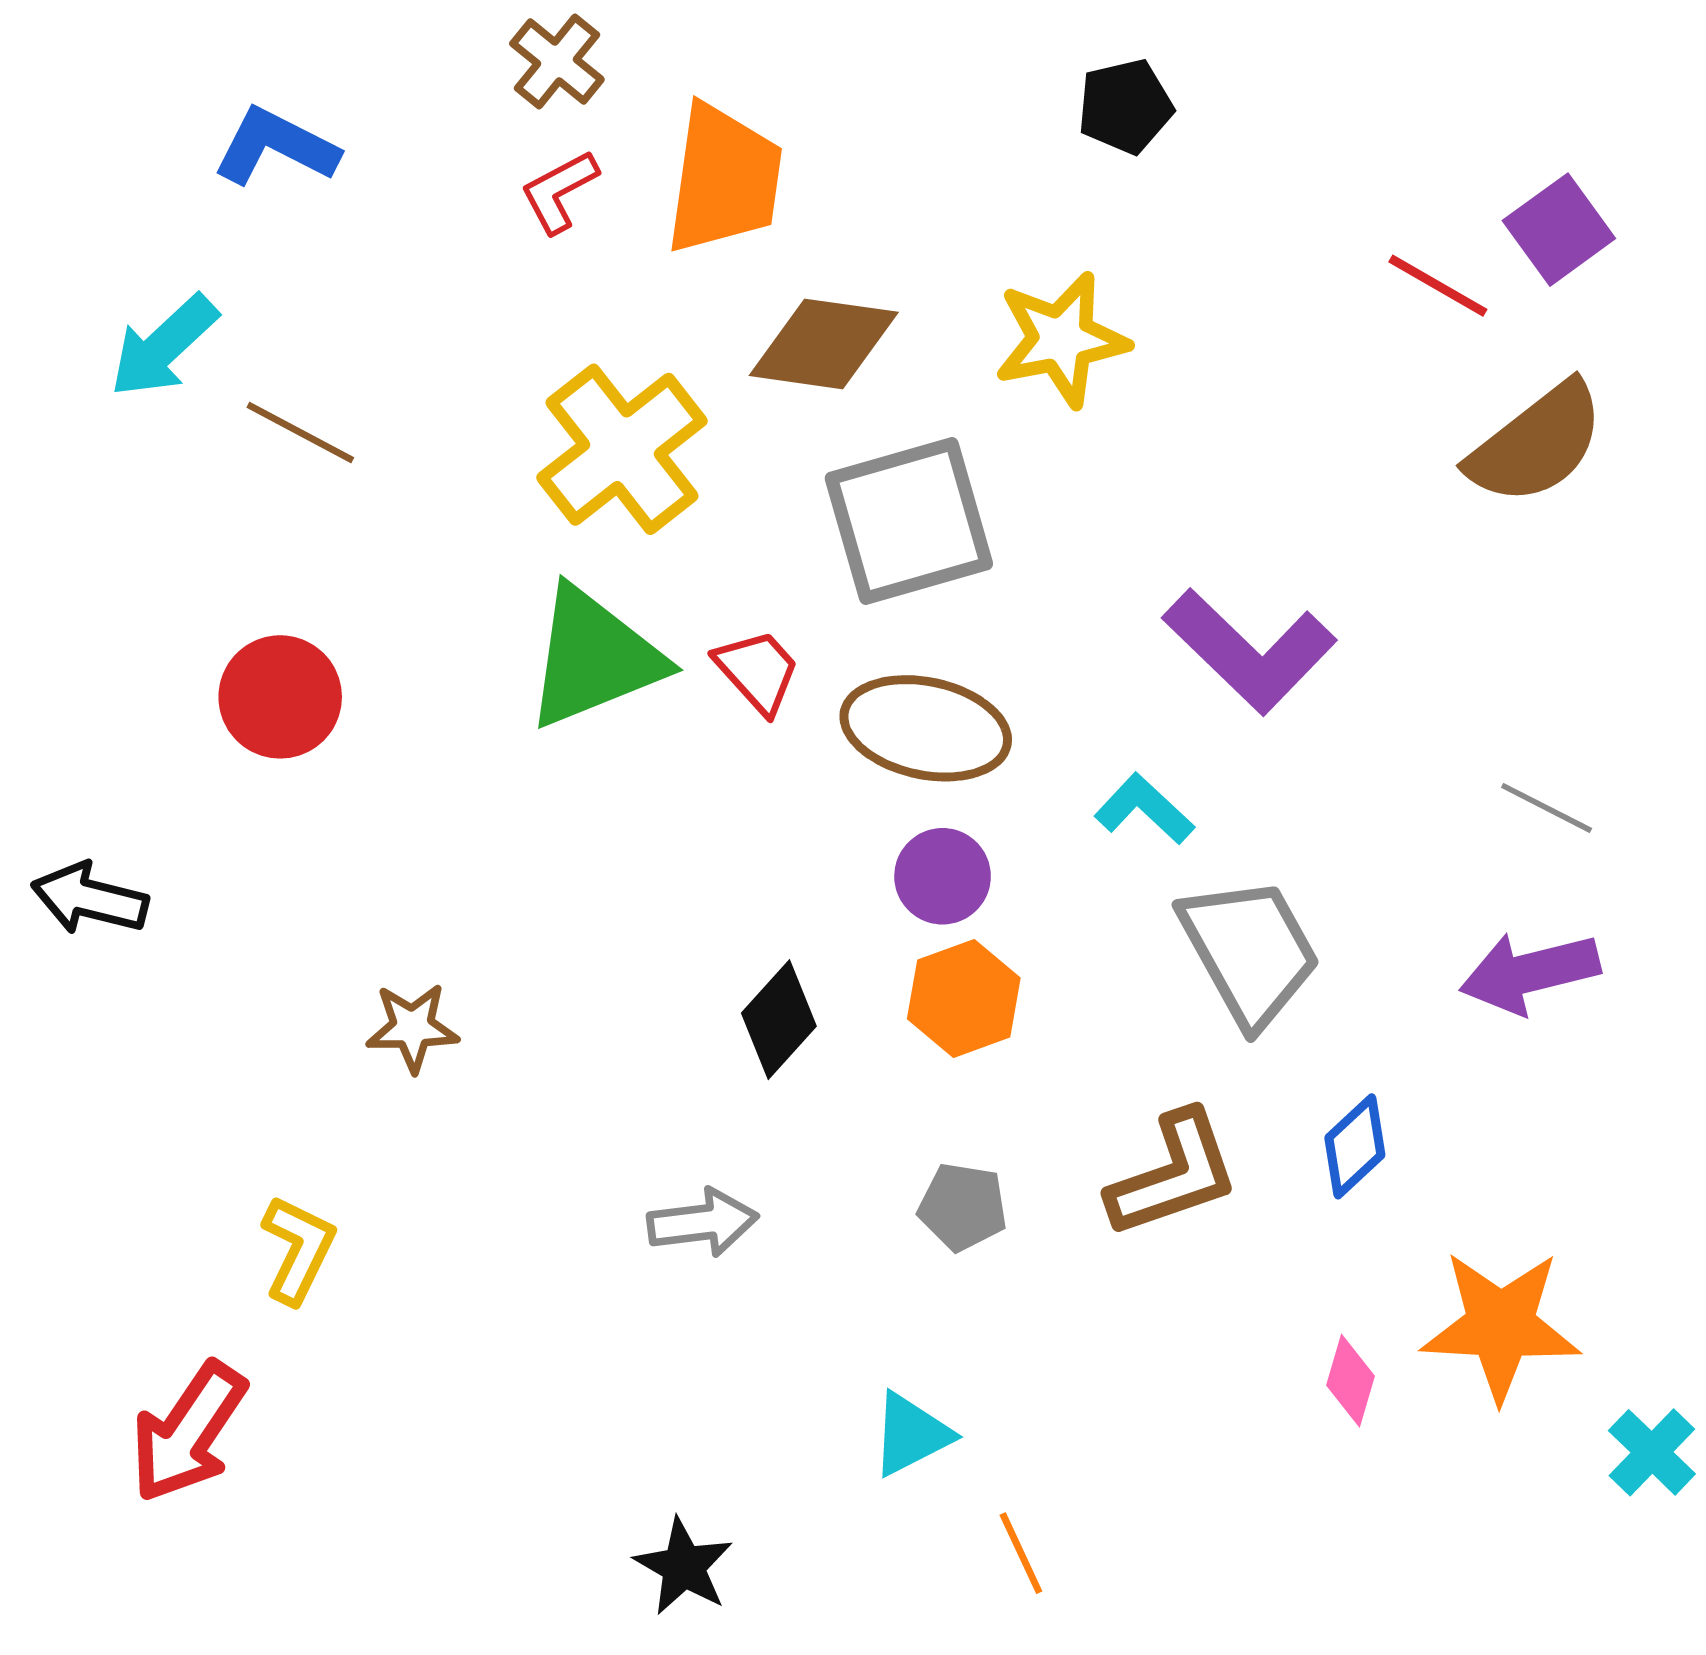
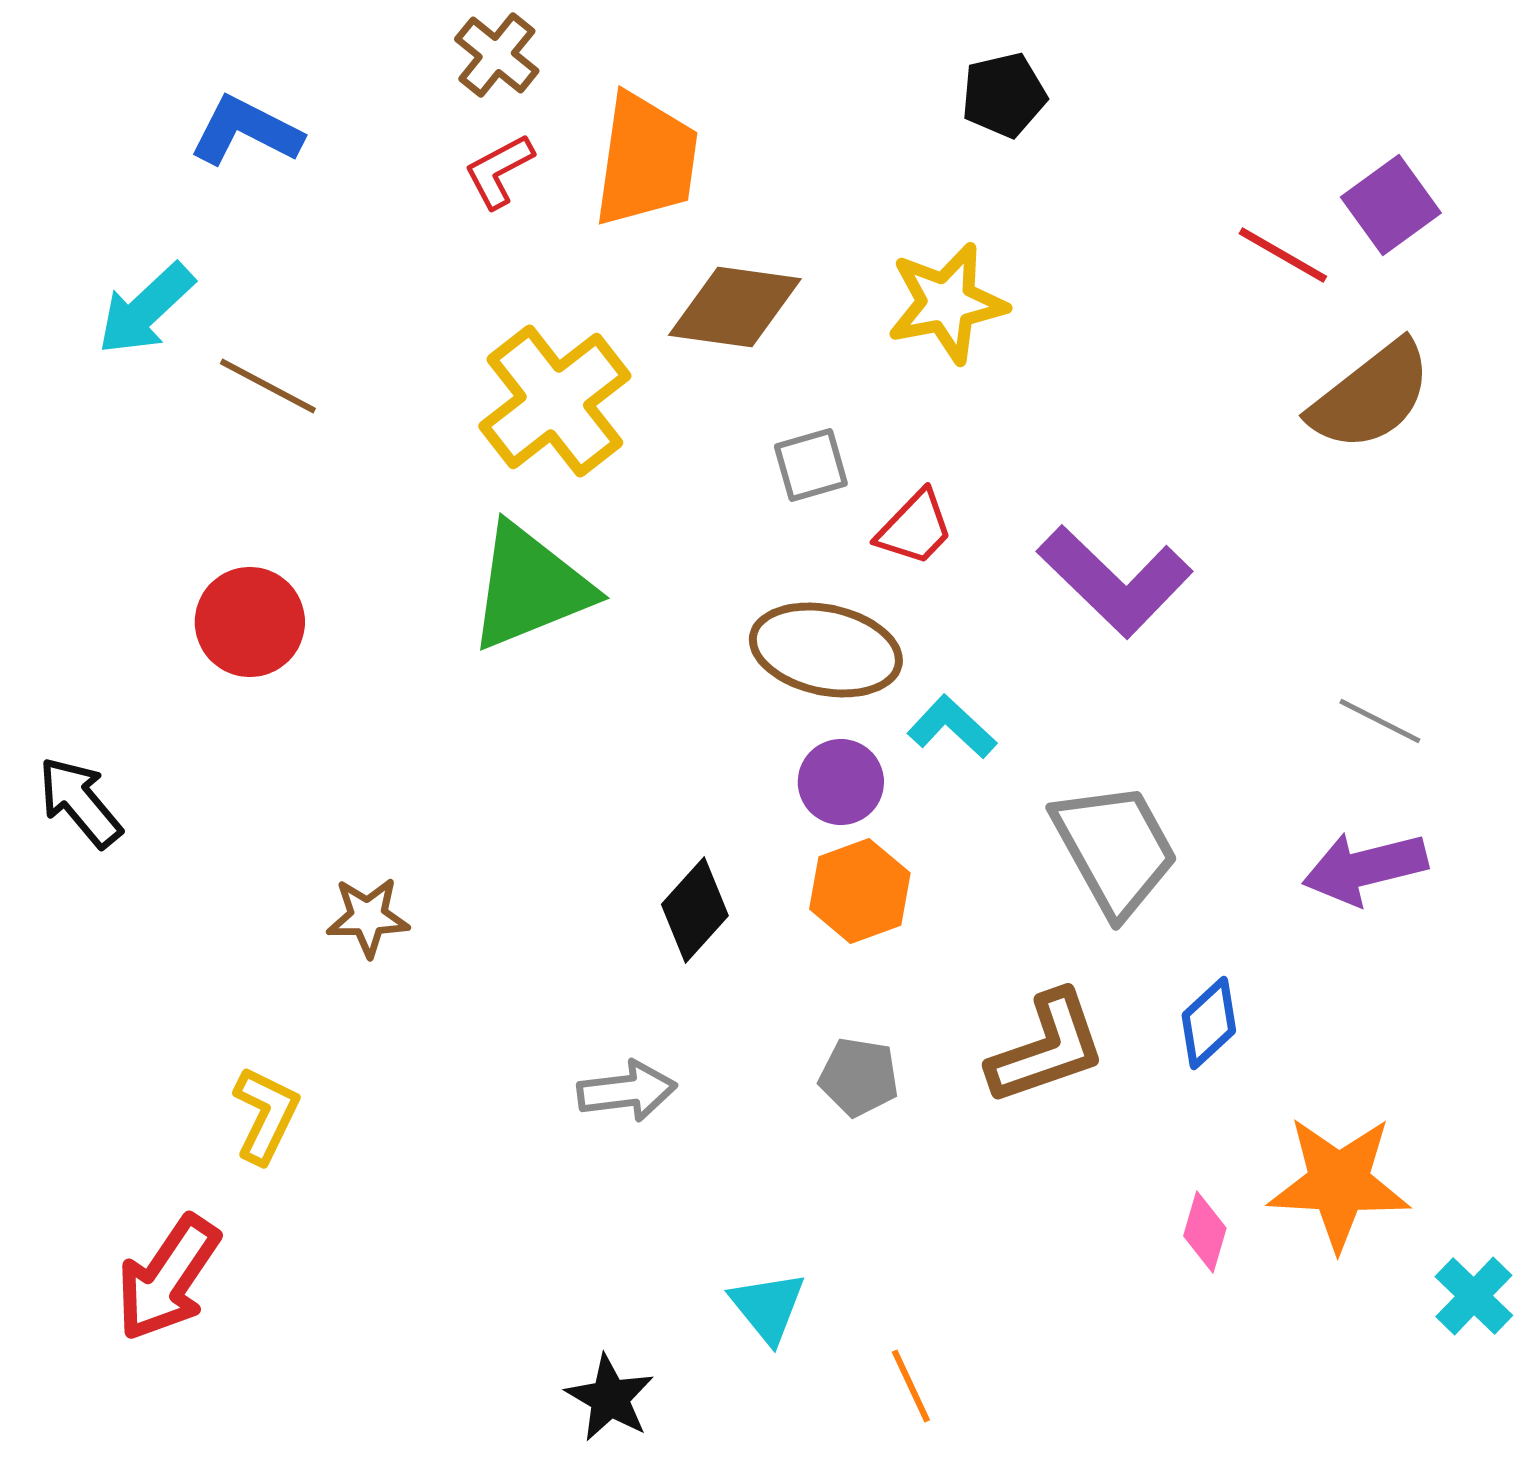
gray square: (909, 521) -> (811, 465), size x0.5
red trapezoid: (758, 671) -> (915, 528), moved, turned 86
cyan L-shape: (1144, 809) -> (952, 727), moved
black arrow: (90, 899) -> (80, 802), turned 36
cyan triangle: (911, 1434) -> (768, 1307), moved, turned -42

